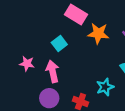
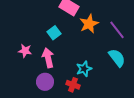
orange star: (98, 33) -> (89, 24), turned -30
cyan star: (105, 87) -> (84, 69), moved

